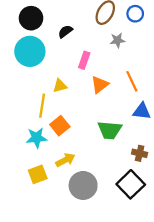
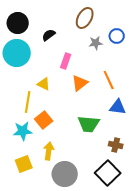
blue circle: (135, 14) -> (117, 36), moved
yellow triangle: (60, 86) -> (44, 84), turned 40
yellow arrow: (65, 160) -> (49, 151), turned -54

